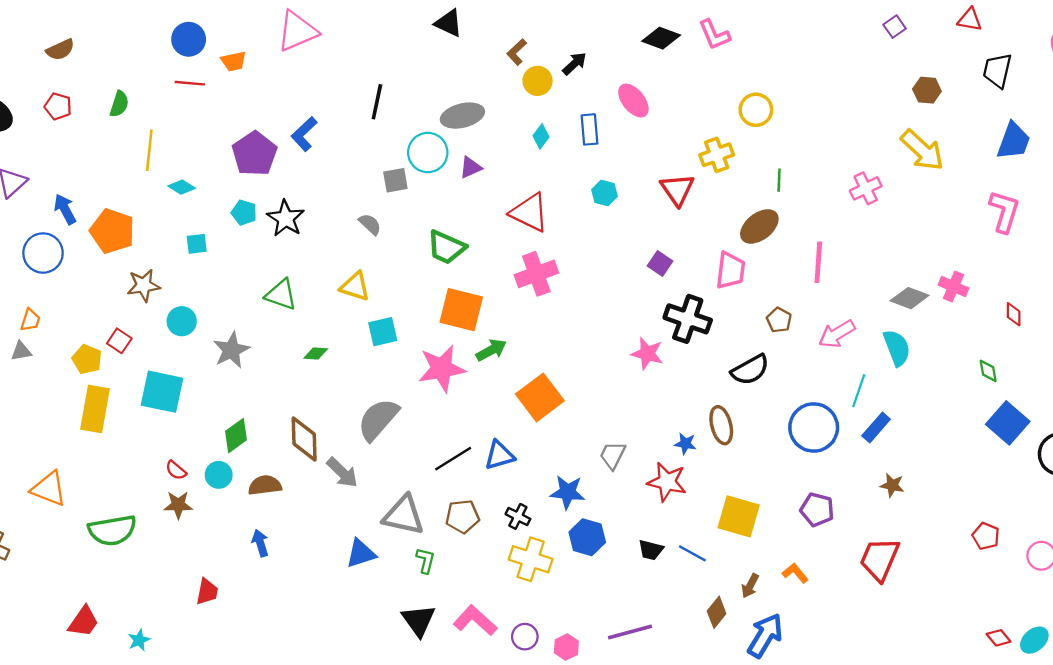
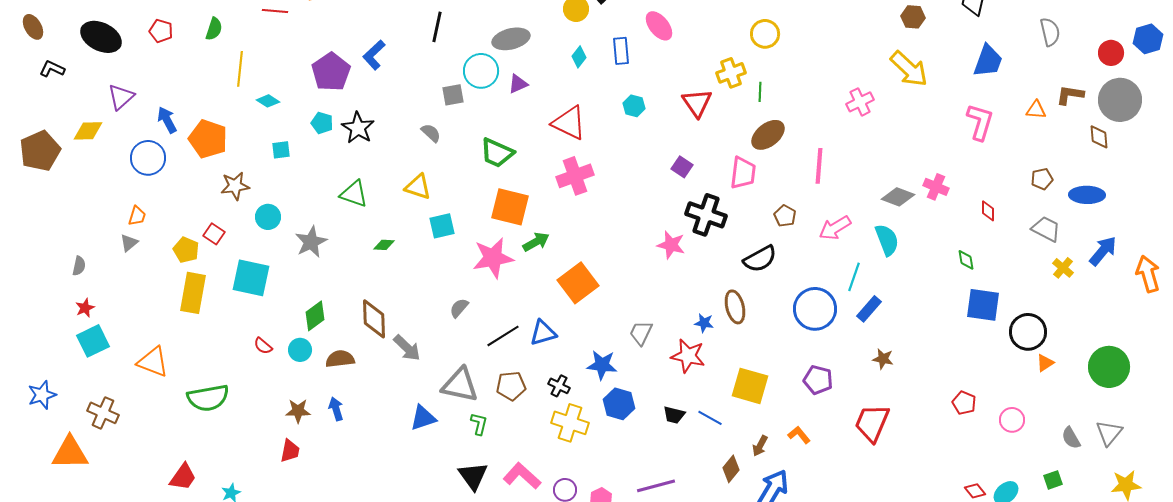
green line: (779, 180) -> (760, 92), moved
gray triangle: (21, 351) -> (129, 243), turned -30
gray semicircle: (378, 419) -> (459, 308), moved, size x0.5
blue square: (1008, 423) -> (983, 305), turned -33
brown star: (178, 505) -> (298, 411), moved

